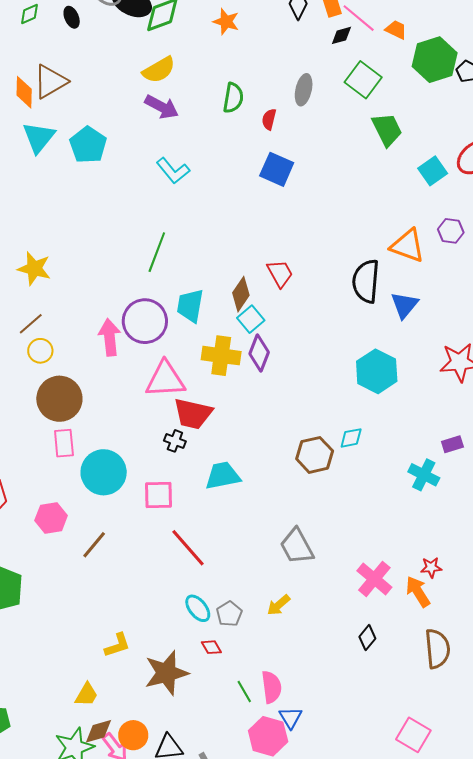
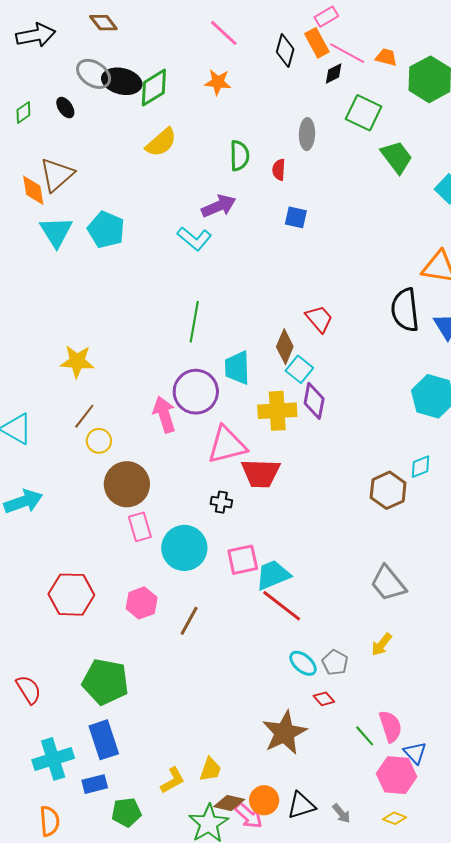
purple arrow: (162, 107) -> (219, 206), moved, turned -40
blue square: (277, 169) -> (296, 217), size x0.7
black cross: (175, 441) -> (221, 502), moved
cyan trapezoid: (223, 476) -> (273, 575), moved
yellow L-shape: (117, 645) -> (173, 780), moved
brown diamond: (98, 731) -> (229, 803), turned 40

